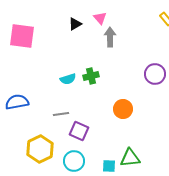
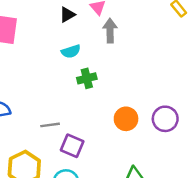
purple circle: (155, 74) -> (165, 119), moved
cyan semicircle: (68, 79) -> (71, 51), moved

